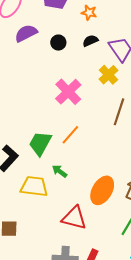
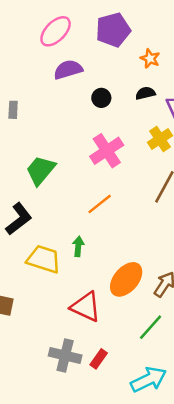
black circle: (58, 43) -> (101, 98), moved
green trapezoid: (40, 143) -> (41, 170), moved
green arrow: (60, 171) -> (78, 246), turned 49

